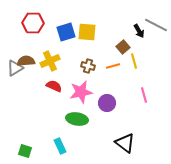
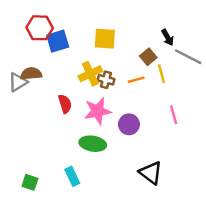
gray line: (156, 25) -> (188, 57), moved
blue square: (66, 32) -> (58, 41), moved
yellow cross: (50, 61) -> (90, 74), moved
red semicircle: (54, 86) -> (65, 104), turned 49

